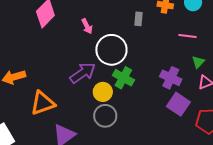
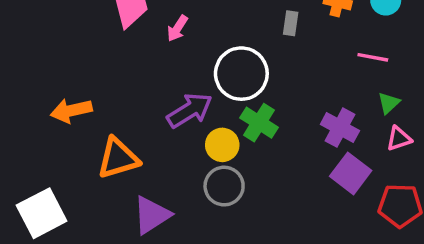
pink arrow: (87, 26) -> (177, 28), moved, turned 56

